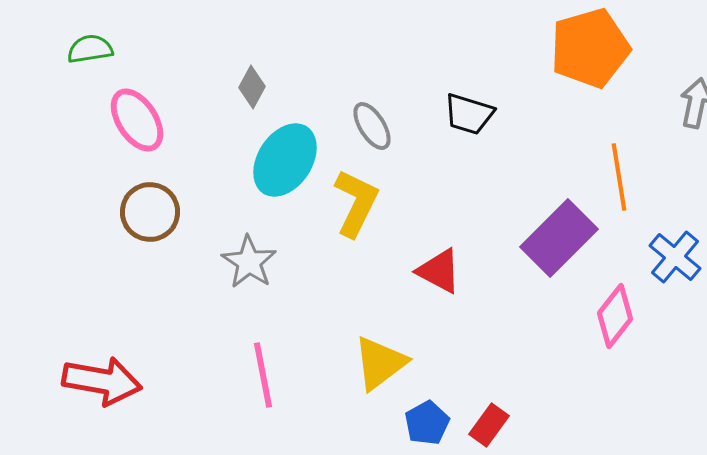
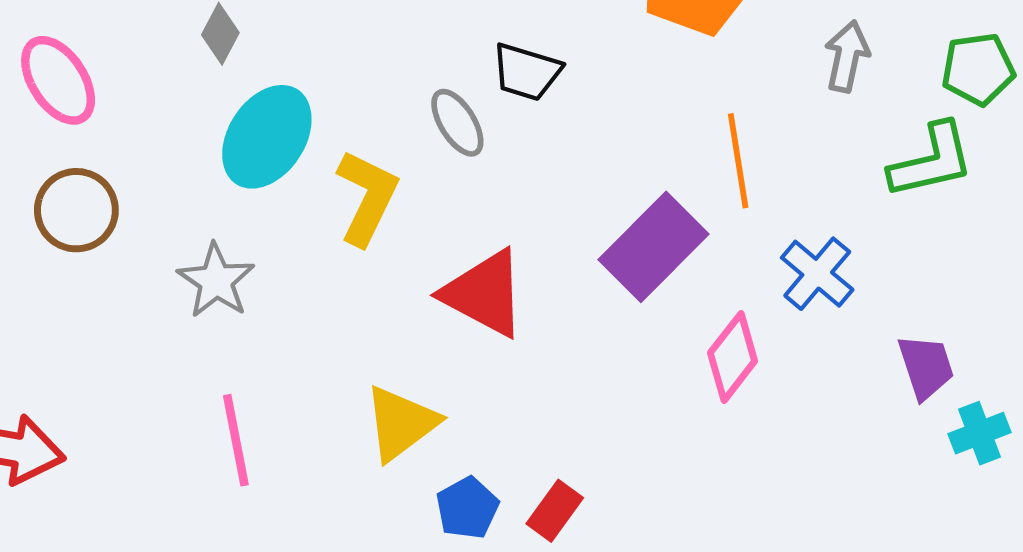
gray ellipse: (372, 126) -> (457, 123), moved
red triangle: (439, 271) -> (484, 293), size x1.4

